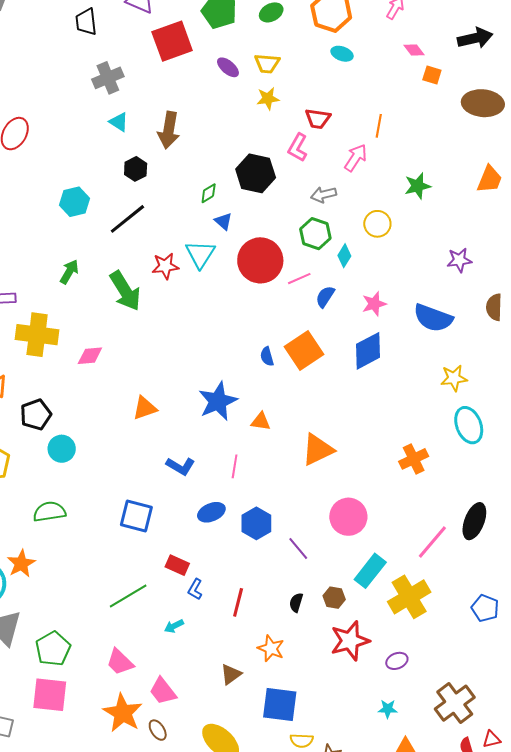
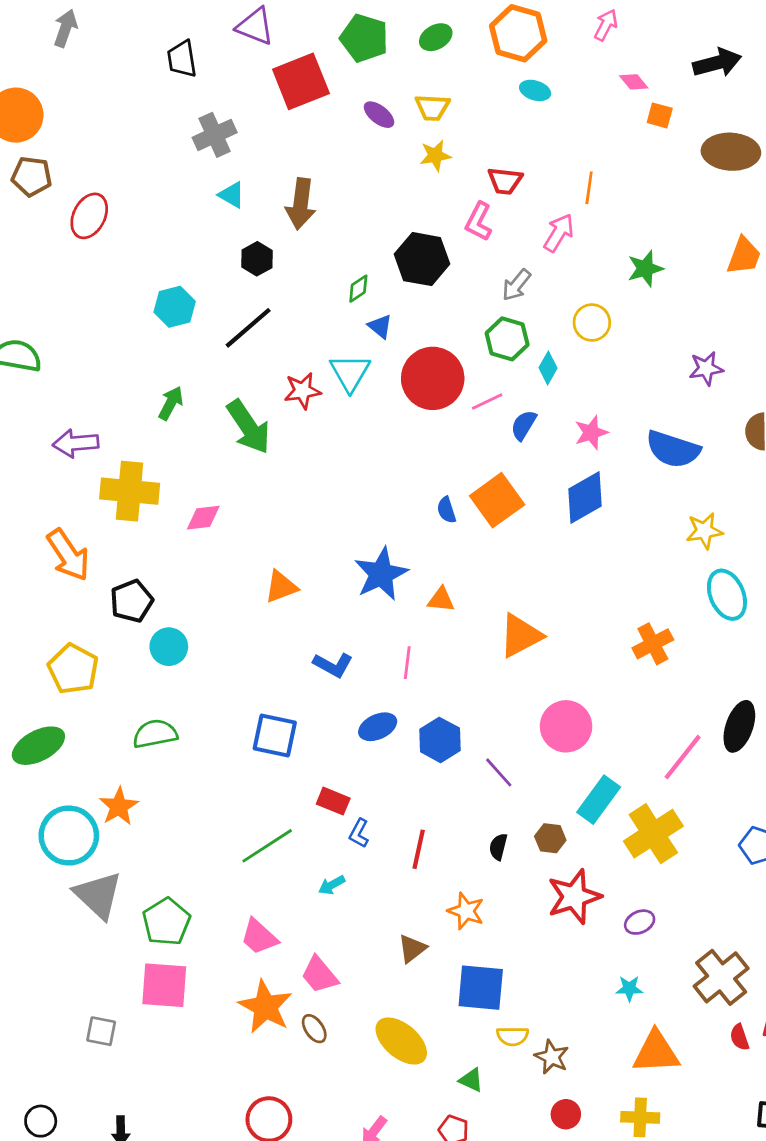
gray arrow: (324, 195) -> (516, 285), turned -35

